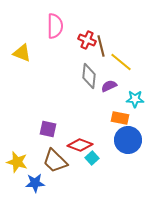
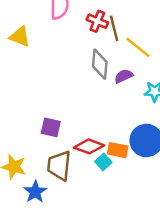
orange rectangle: (120, 118) -> (118, 150), moved
brown trapezoid: (55, 161) -> (59, 166), turned 52
blue star: (35, 183) -> (35, 192), turned -30

